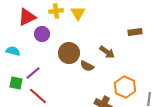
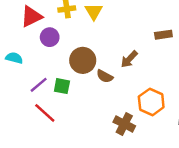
brown arrow: (107, 52) -> (129, 59), turned 98
green square: (16, 83) -> (62, 86), moved

